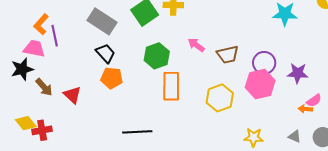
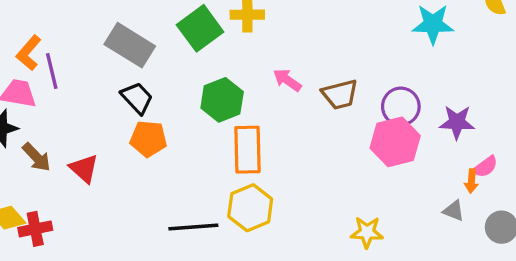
yellow hexagon: (220, 98) -> (250, 208), moved
orange arrow: (305, 109) -> (471, 181), turned -88
gray triangle: (295, 136) -> (454, 211), moved
yellow star: (254, 137) -> (367, 232), moved

